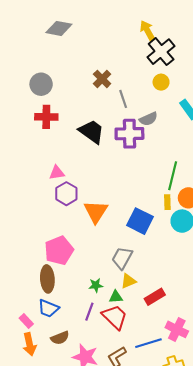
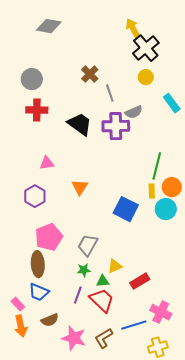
purple hexagon: (66, 194) -> (35, 196), moved
orange triangle: (96, 212) -> (80, 187), moved, size x0.7
gray trapezoid: (122, 258) -> (88, 245), moved

